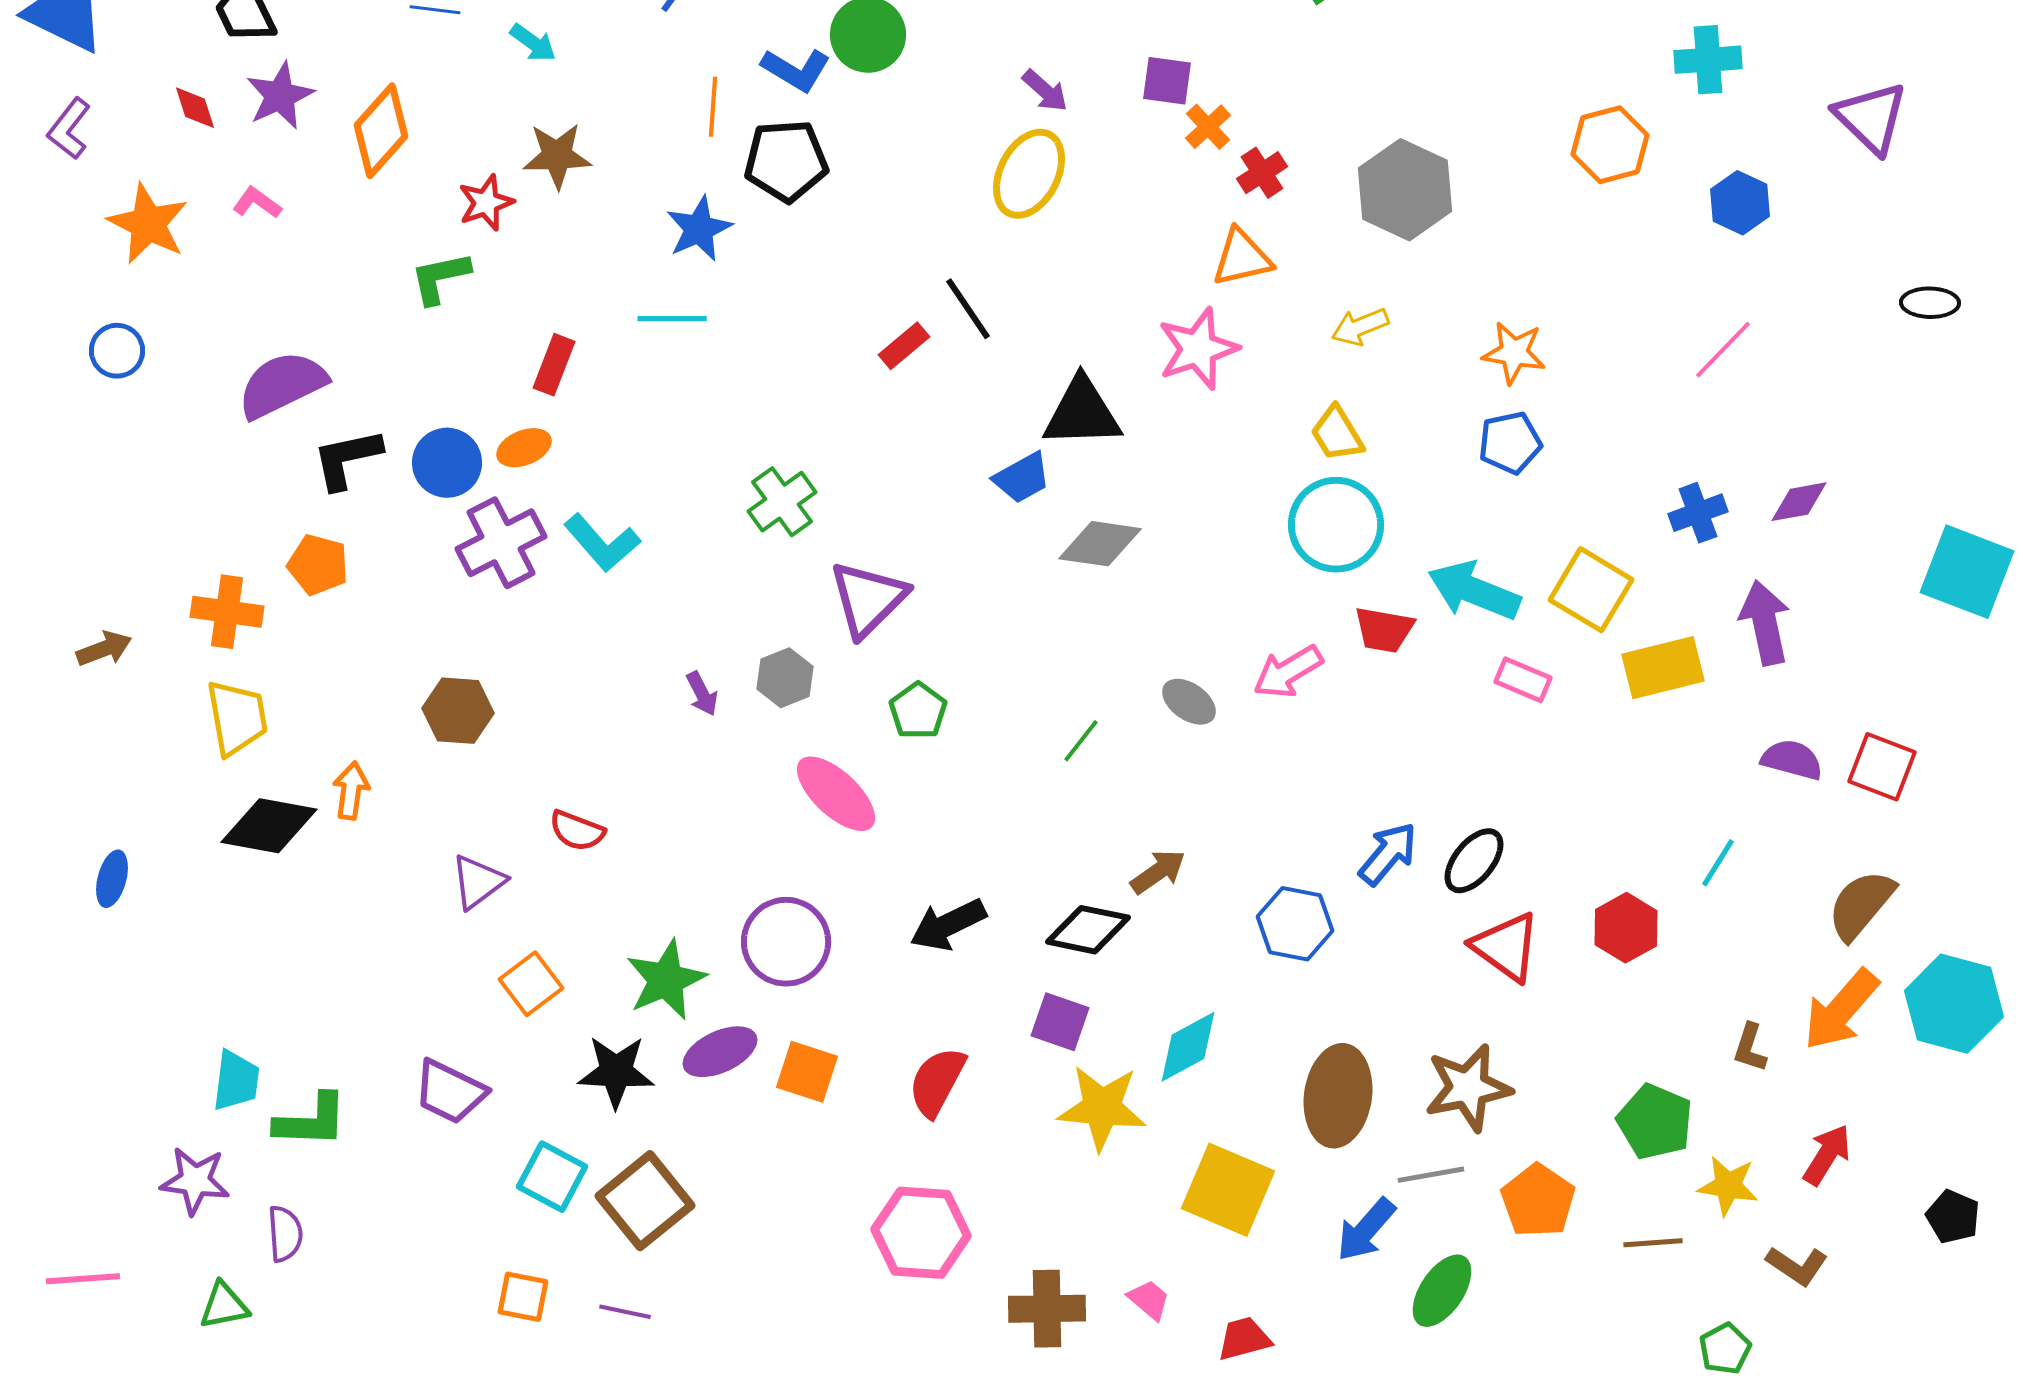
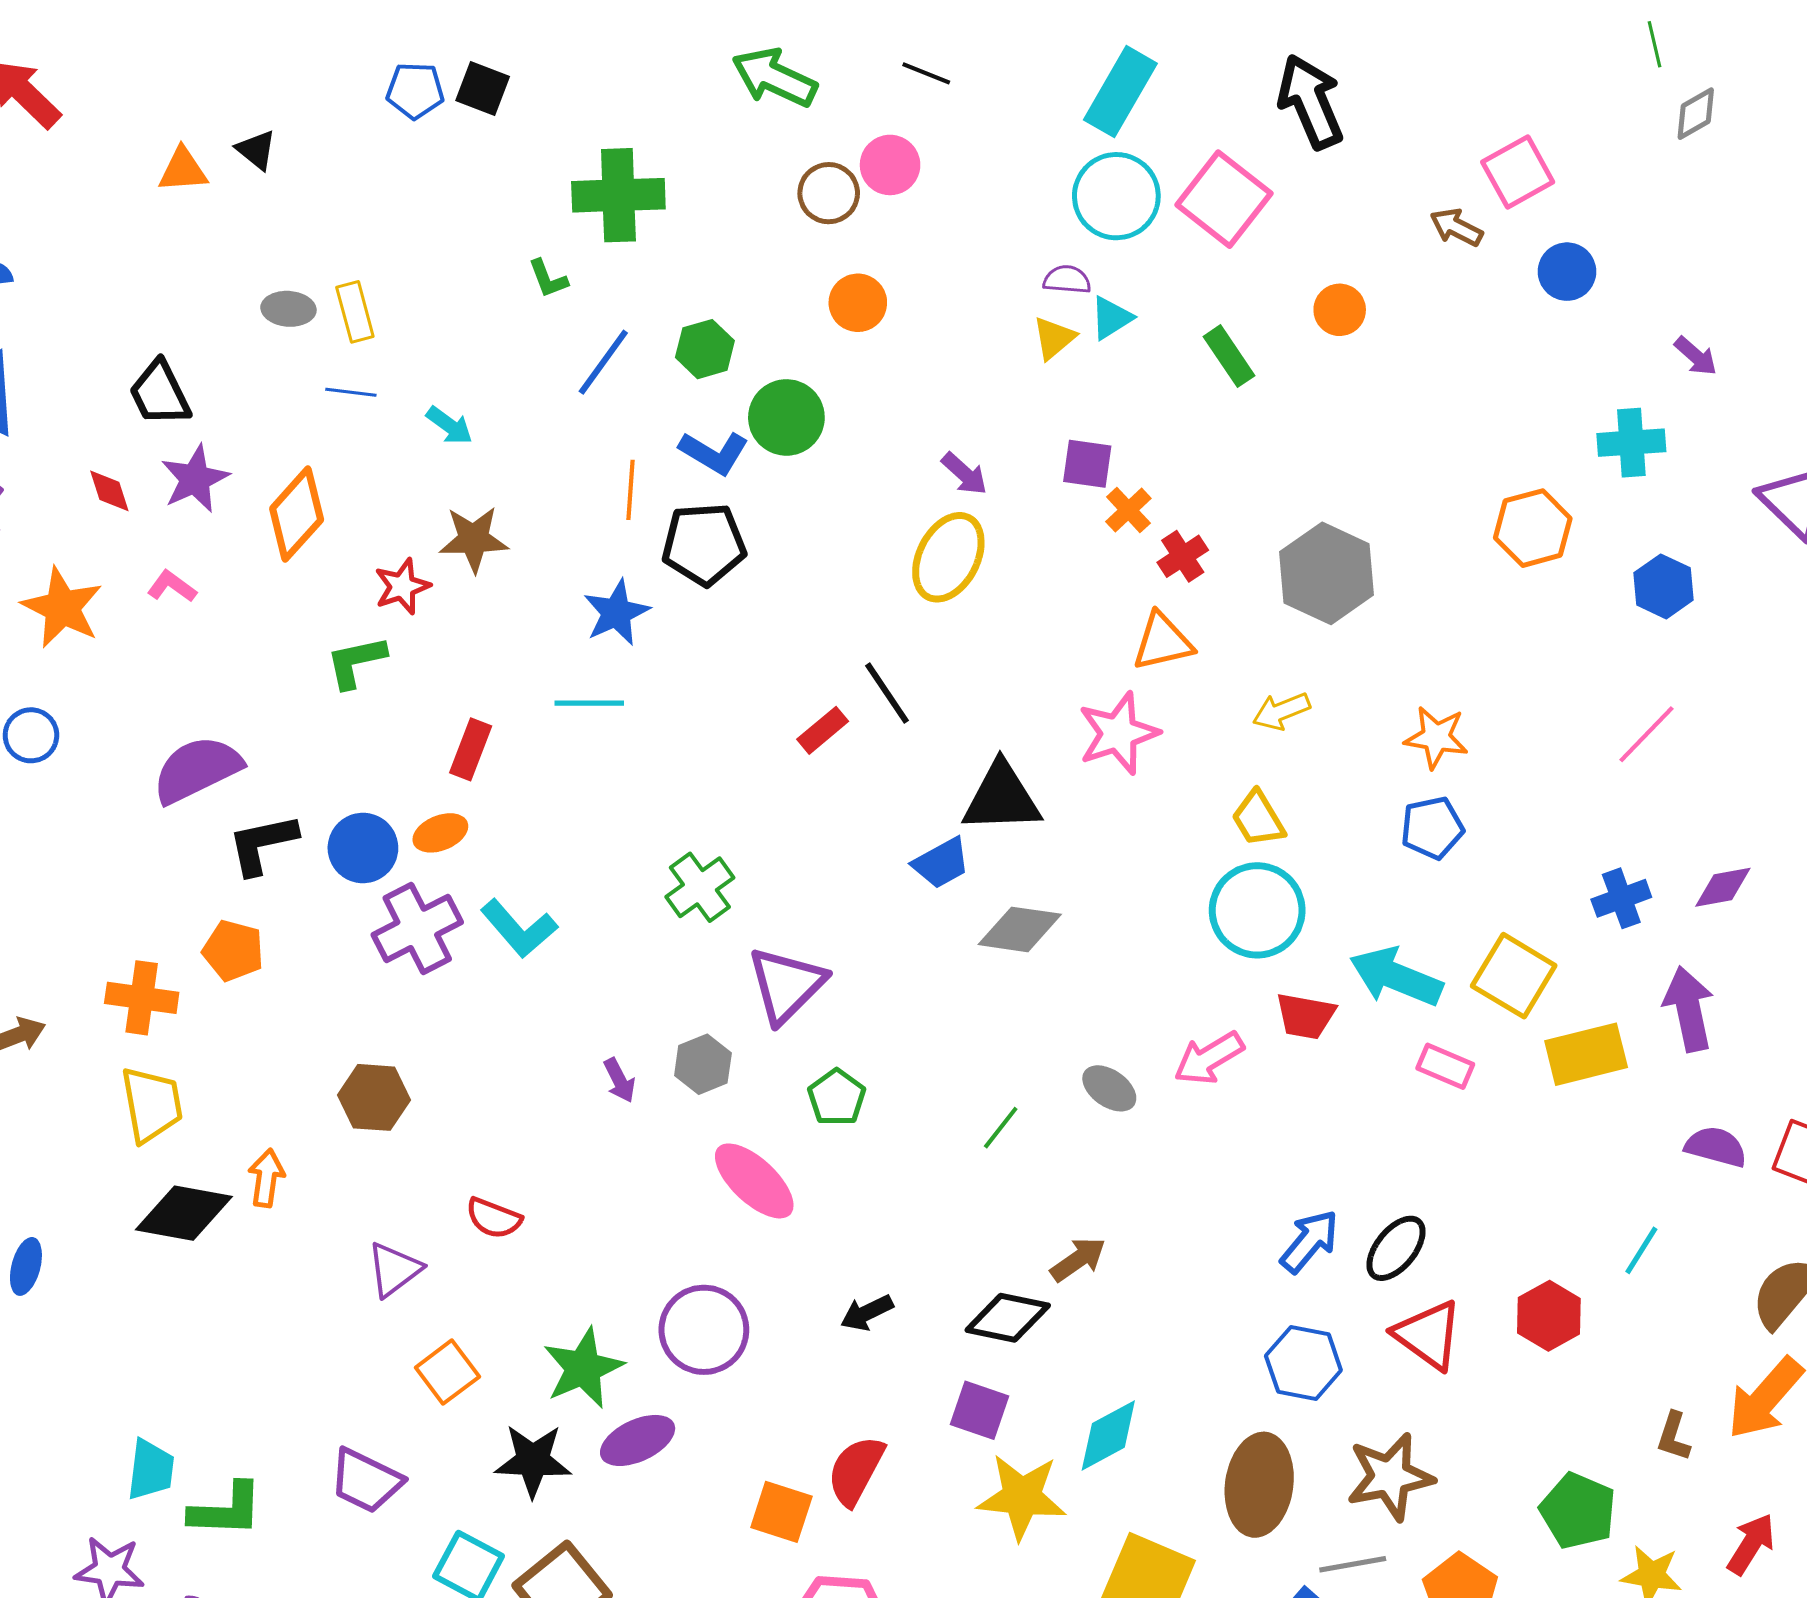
blue hexagon: (1295, 924) -> (1303, 1363), moved
black arrow: (948, 925) -> (867, 1313), size x0.7
orange square: (807, 1072) -> (781, 1512), moved

